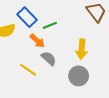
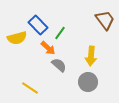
green line: (50, 25) -> (60, 33), turned -32
yellow line: (28, 70) -> (30, 88), moved

